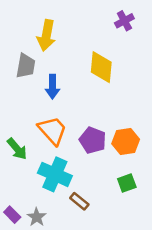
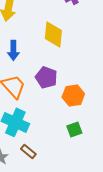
purple pentagon: (93, 140) -> (46, 77), moved
brown rectangle: (79, 201) -> (28, 151), moved

